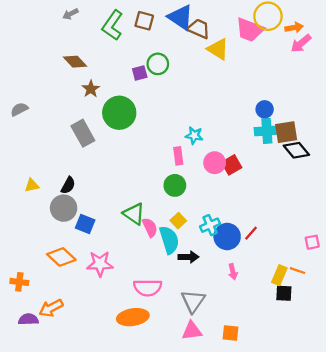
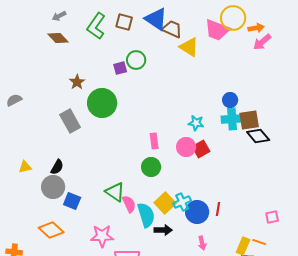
brown diamond: (75, 62) -> (58, 38), moved
cyan star: (194, 135) -> (196, 123), moved
yellow square: (178, 221) -> (165, 203), moved, size x1.5
red line: (251, 233) -> (218, 209), turned -32
pink star: (100, 264) -> (102, 236), moved

